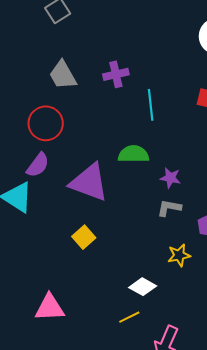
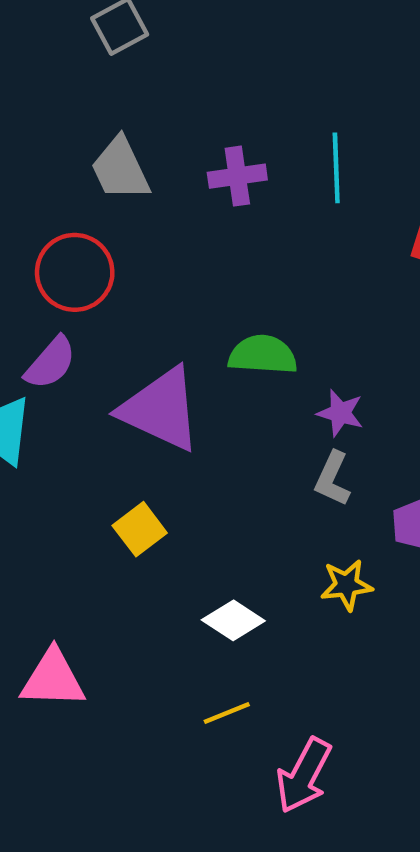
cyan line: (151, 105) -> (336, 168), moved
gray L-shape: (169, 208) -> (332, 479), turned -80
white diamond: (143, 287) -> (233, 620), moved

